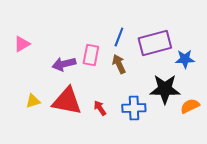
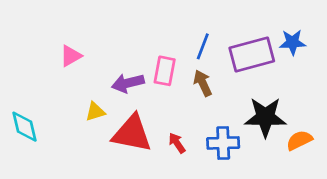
blue star: (185, 59) -> (293, 42), moved
yellow triangle: (33, 101) -> (95, 112), moved

